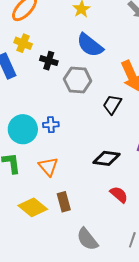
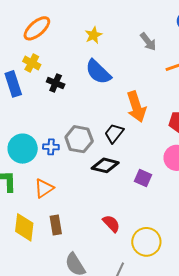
gray hexagon: (78, 80) -> (79, 139), moved
black diamond: (106, 158) -> (105, 165), moved
orange triangle: (48, 167) -> (44, 188), turned 30
yellow diamond: (33, 207) -> (24, 227), turned 52

